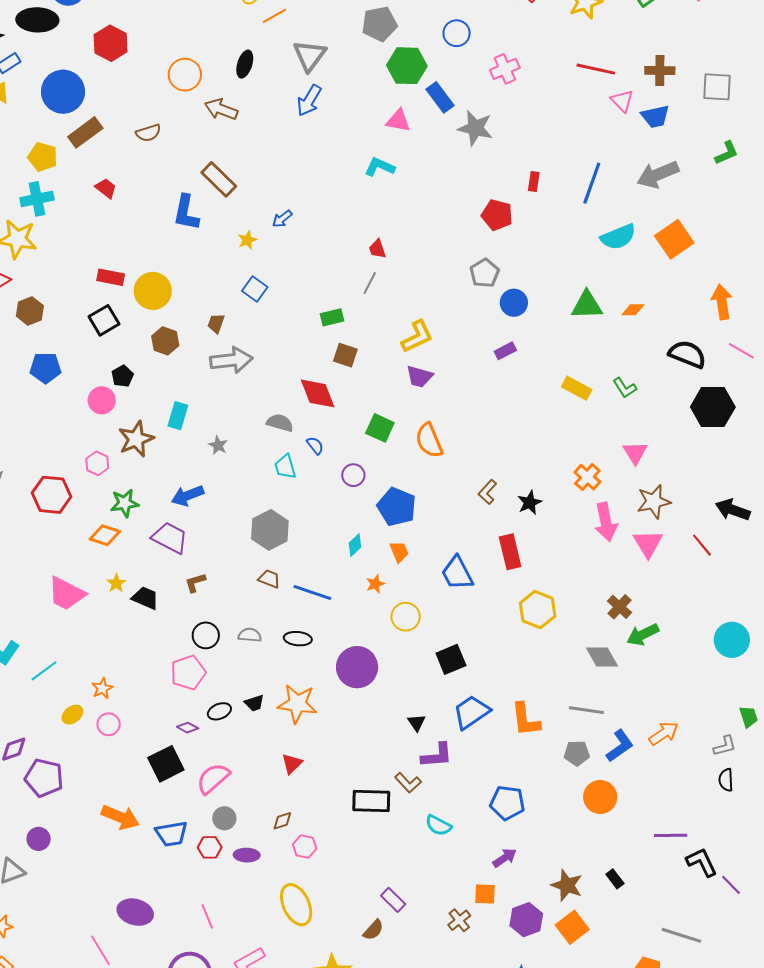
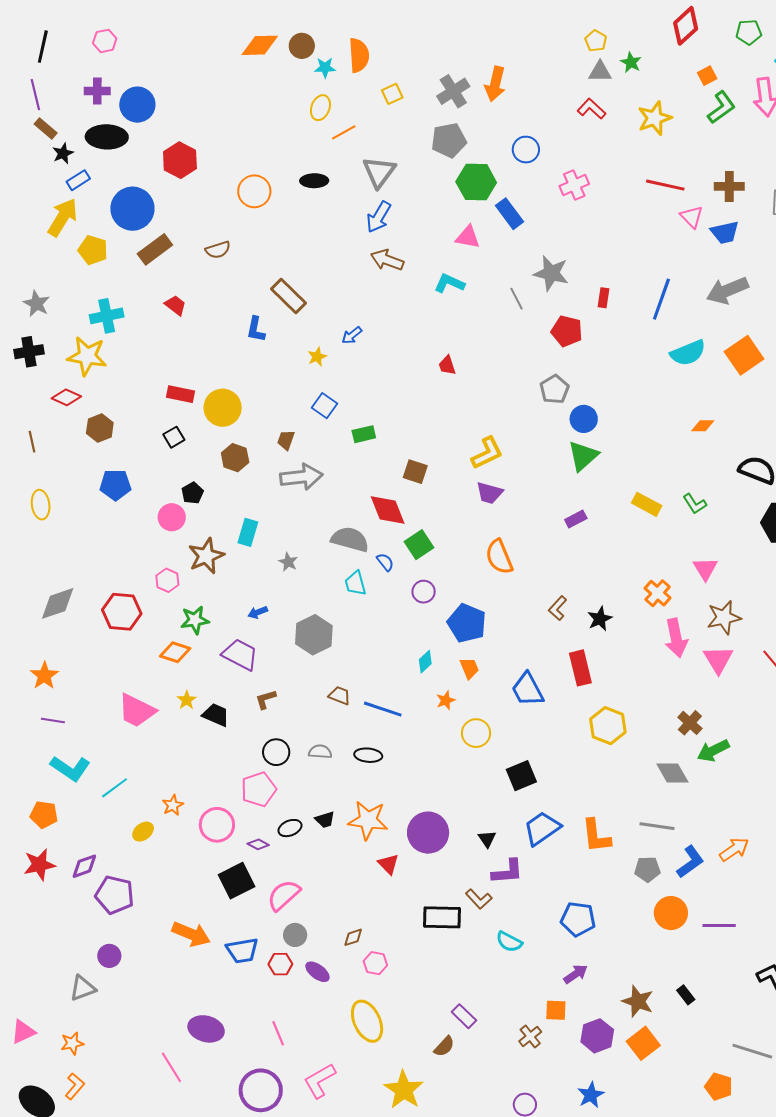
black ellipse: (245, 64) -> (314, 181), turned 72
brown arrow: (221, 109) -> (387, 260), moved
gray star: (475, 128) -> (551, 273), moved
yellow pentagon: (43, 157) -> (93, 250), moved
blue L-shape: (186, 213) -> (256, 329), size x0.7
gray line: (370, 283) -> (516, 299), moved, turned -55
green triangle: (587, 305) -> (583, 456), moved, turned -40
green rectangle: (332, 317) -> (364, 434), moved
black square: (104, 320) -> (174, 437), size x0.7
purple rectangle: (505, 351) -> (576, 519), moved
gray semicircle: (280, 423) -> (350, 539), size x1.4
green square: (380, 428) -> (419, 545), moved, turned 32
blue arrow: (188, 496) -> (258, 612), size x0.6
gray hexagon: (270, 530) -> (314, 635), moved
purple circle: (357, 667) -> (428, 833), moved
pink circle: (109, 724) -> (217, 825), moved, size x1.5
red triangle: (292, 764) -> (388, 864), moved, turned -30
purple line: (671, 835) -> (719, 926), moved
purple ellipse: (247, 855) -> (317, 972), turned 35

